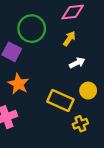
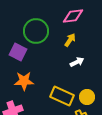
orange star: (18, 84) -> (24, 81), turned -30
yellow circle: (88, 91) -> (87, 97), moved

